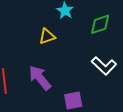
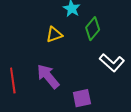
green diamond: (100, 24) -> (93, 29), moved, turned -30

